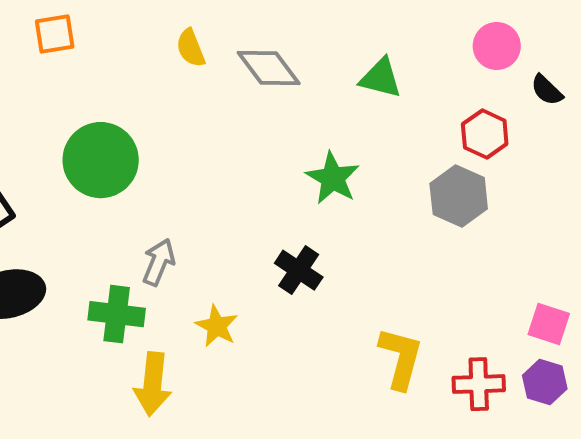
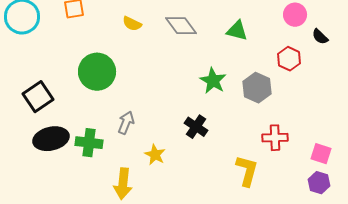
yellow semicircle: (191, 48) -> (132, 24), moved, turned -42
gray hexagon: (459, 196) -> (257, 88), moved
green cross: (117, 314) -> (89, 143), moved
red cross: (479, 384) -> (275, 138), moved

